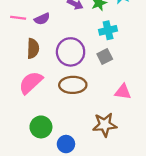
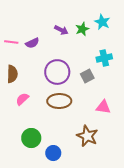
cyan cross: (108, 30) -> (104, 58), moved
brown semicircle: (33, 48) -> (12, 74), moved
pink semicircle: (31, 83) -> (22, 99), size x0.6
brown star: (105, 125) -> (87, 136), turned 30

